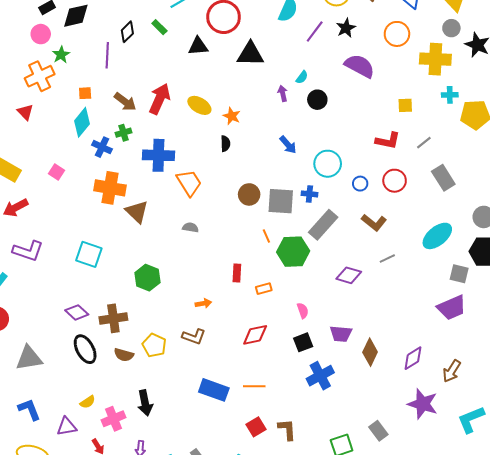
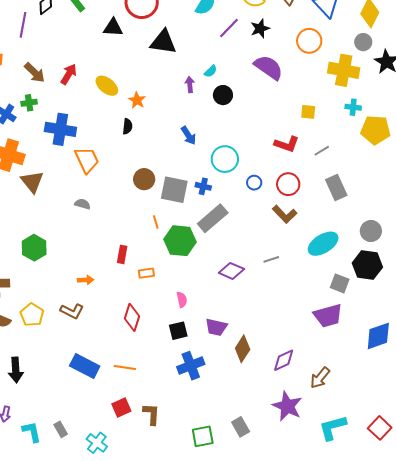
red arrow: (160, 99) -> (69, 74), size x0.7
brown L-shape: (374, 223) -> (285, 214), moved
red diamond: (255, 335) -> (132, 317), turned -68

